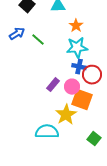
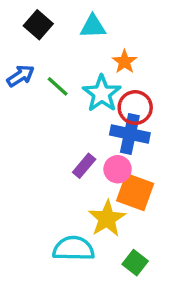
cyan star: (77, 48) -> (102, 93), moved, turned -30
blue cross: (79, 67) -> (130, 134), size x1.5
red circle: (92, 75) -> (135, 108), moved
green square: (94, 139) -> (135, 263), moved

